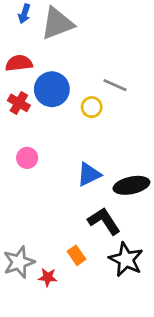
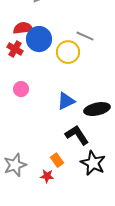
red semicircle: (19, 63) -> (23, 28), moved
yellow circle: (92, 107) -> (68, 52), size x1.5
red star: (48, 277) -> (47, 176), moved

